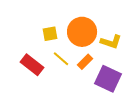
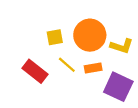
orange rectangle: (85, 62) -> (93, 68), turned 35

